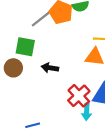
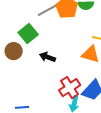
green square: (25, 47) -> (28, 33), turned 30

